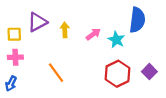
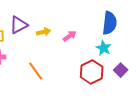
yellow arrow: (65, 30) -> (44, 32), turned 80
cyan star: (116, 40) -> (104, 48), moved

